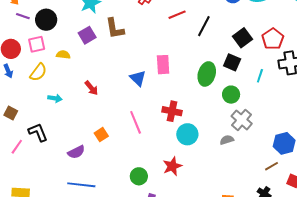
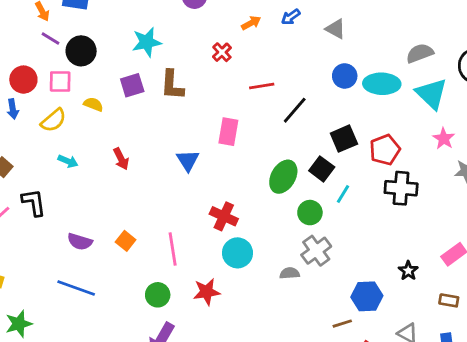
pink rectangle: (163, 65) -> (228, 132), moved
cyan line: (260, 76) -> (343, 194), moved
pink line: (136, 122) -> (173, 249), moved
orange square: (101, 135) -> (126, 241), moved, turned -32
purple semicircle: (76, 152) -> (80, 242), turned 30

